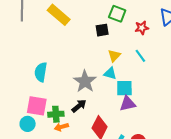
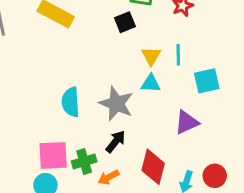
cyan line: (140, 56) -> (178, 55), moved, turned 48
cyan semicircle: (41, 72) -> (71, 102), moved
cyan square: (124, 88) -> (207, 81), moved
orange arrow: (61, 127) -> (108, 177), moved

